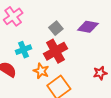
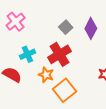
purple diamond: (88, 27) -> (91, 28), turned -70
gray square: (56, 28) -> (66, 27), moved

